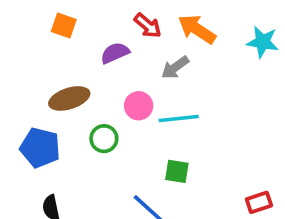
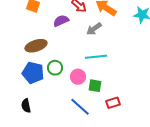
pink circle: (139, 106) -> (78, 77), moved
blue pentagon: (40, 148) -> (33, 73), moved
red rectangle: (259, 202) -> (113, 103), moved

